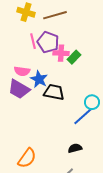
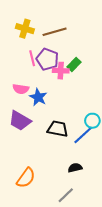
green rectangle: (74, 57) -> (74, 64), moved
purple trapezoid: (19, 89) -> (20, 121), moved
black trapezoid: (54, 92) -> (58, 129), moved

